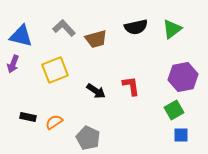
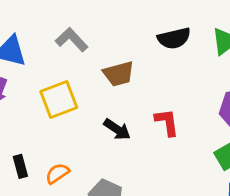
brown trapezoid: (96, 39) -> (119, 74), moved
black rectangle: (28, 117) -> (20, 166), turned 63

